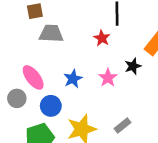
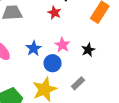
black star: (133, 66) -> (88, 50), moved
blue circle: (51, 106) -> (52, 63), moved

